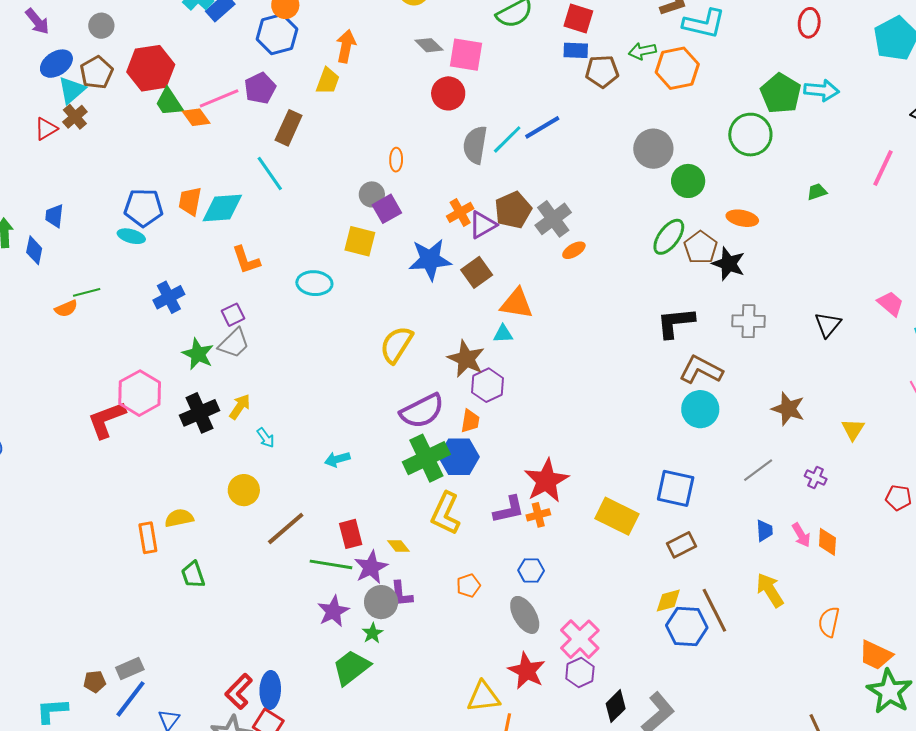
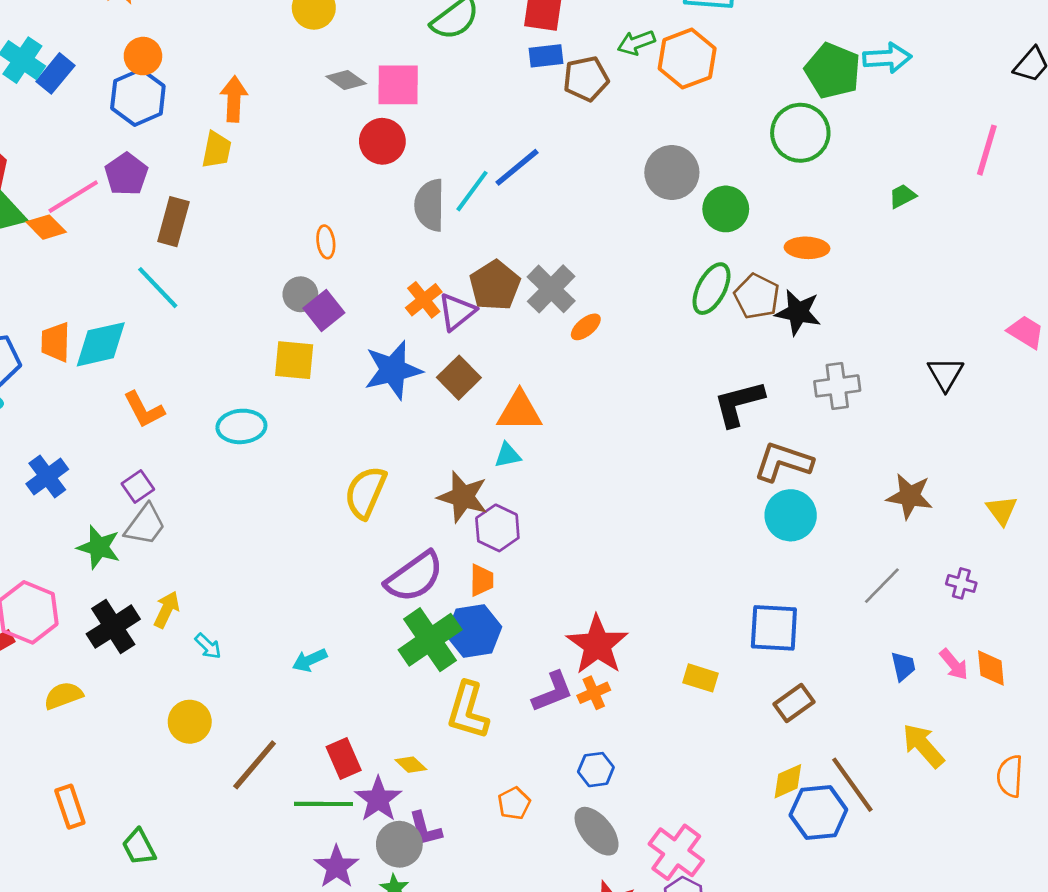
yellow rectangle: (617, 516) -> (700, 678), size x0.6
yellow semicircle: (179, 518) -> (63, 696), moved

